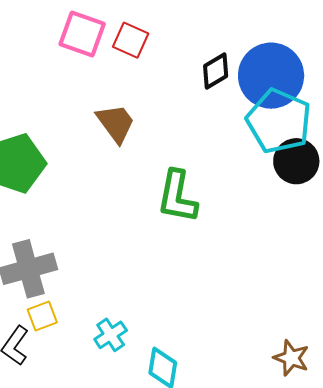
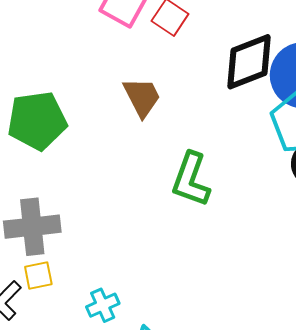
black diamond: (216, 71) -> (249, 62), size x1.6

